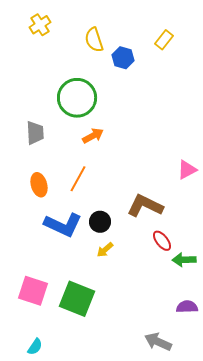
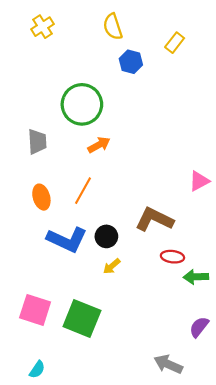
yellow semicircle: (94, 40) -> (113, 27), moved
red ellipse: (162, 241) -> (172, 257), turned -45
purple semicircle: (187, 307) -> (199, 327), turned -50

